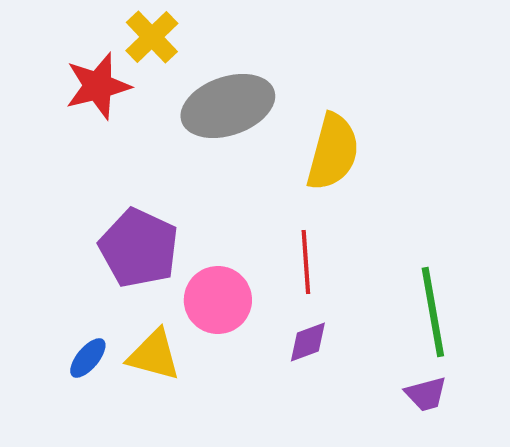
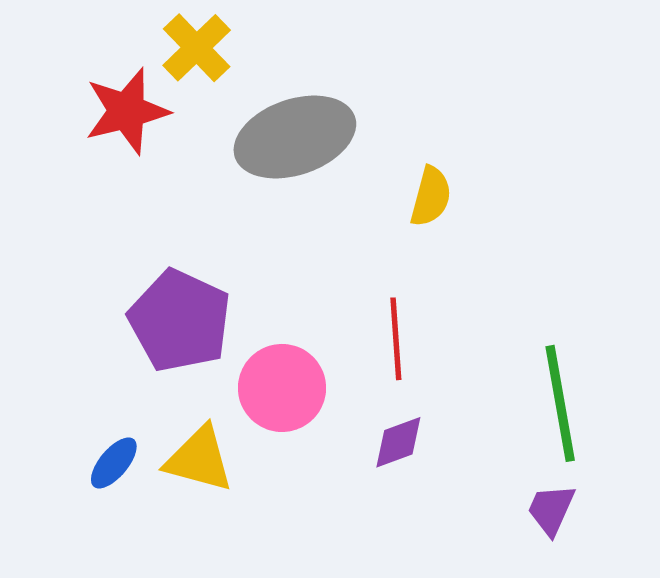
yellow semicircle: (333, 152) -> (431, 197), size x0.6
purple trapezoid: (426, 394) -> (551, 510), turned 129

